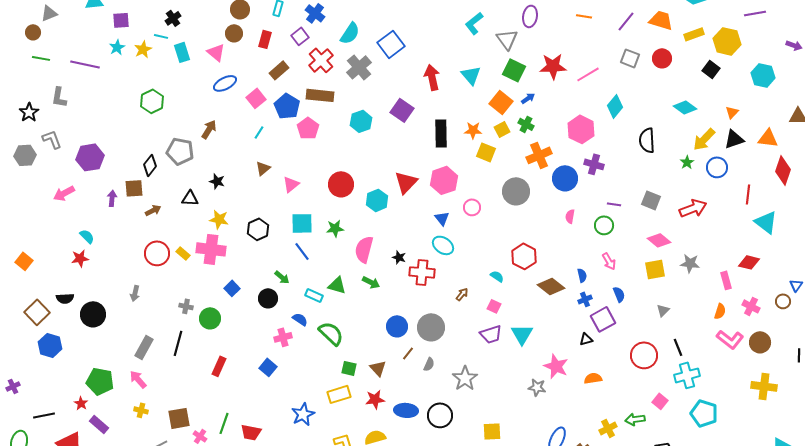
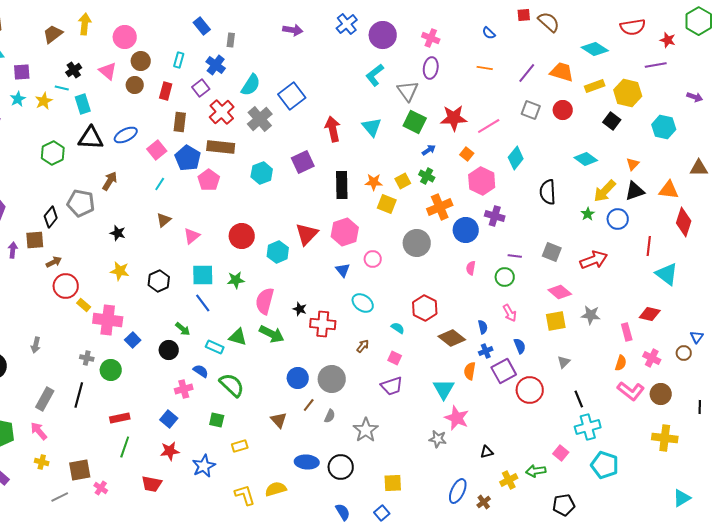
pink triangle: (216, 52) -> (108, 71), moved
brown rectangle: (279, 70) -> (180, 122), turned -42
orange square: (501, 102) -> (467, 154), moved, size x0.6
purple square: (402, 110) -> (303, 162), turned 30
black triangle: (190, 198) -> (91, 138), moved, size x1.5
cyan ellipse: (443, 245) -> (363, 303), moved
pink cross: (211, 249) -> (108, 320), moved
red circle: (157, 253) -> (66, 286), moved
green arrow: (371, 282) -> (272, 334), size x1.4
cyan triangle: (522, 334) -> (444, 389), moved
black triangle: (586, 339) -> (487, 452), moved
red circle: (644, 355) -> (530, 390), moved
red rectangle: (219, 366) -> (120, 418), turned 54
green square: (349, 368) -> (217, 420), moved
orange semicircle: (593, 378) -> (470, 371), moved, turned -72
yellow rectangle: (339, 394) -> (240, 446), size x0.7
red star: (375, 399) -> (170, 451), moved
green line: (224, 423) -> (125, 447), moved

